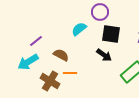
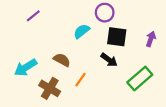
purple line: (36, 41) -> (33, 16), moved
orange line: (70, 73) -> (80, 80), moved, turned -56

